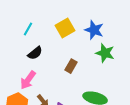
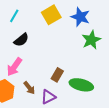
green star: (105, 53) -> (91, 40), turned 30
brown rectangle: (71, 66) -> (57, 75), moved

